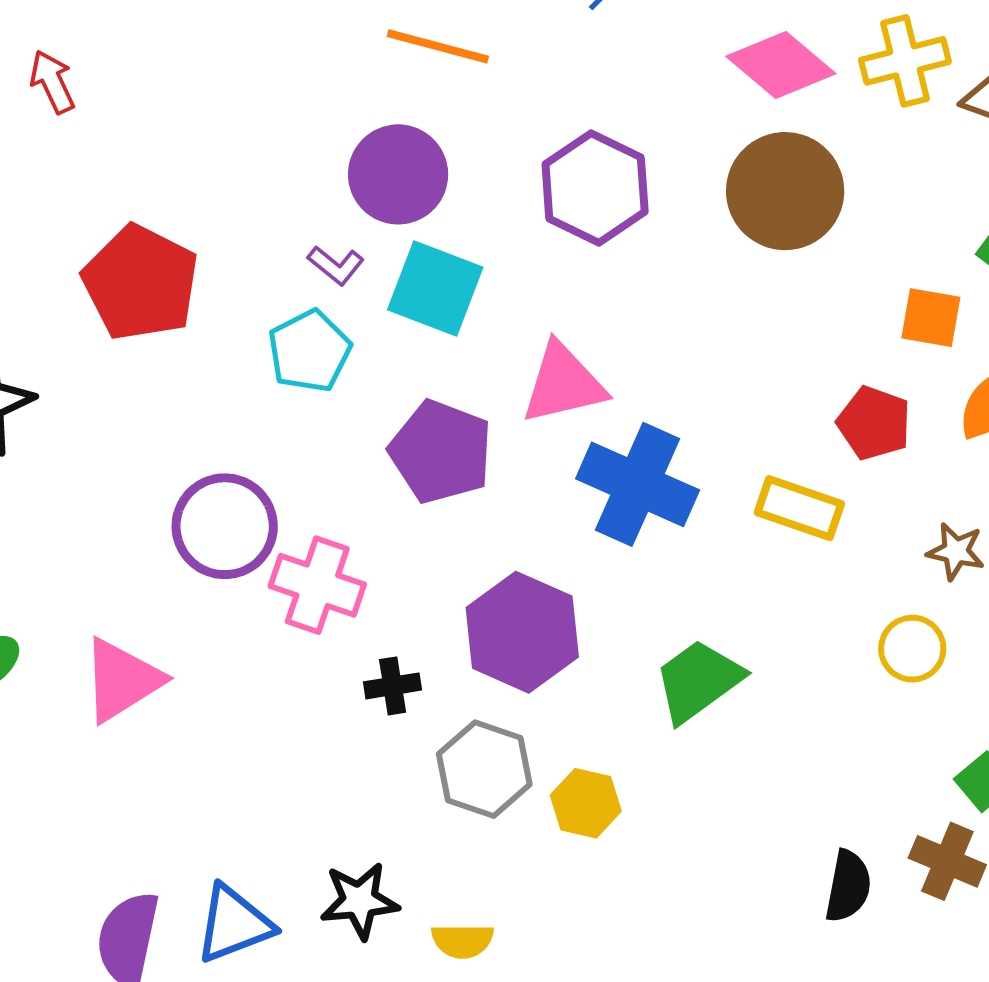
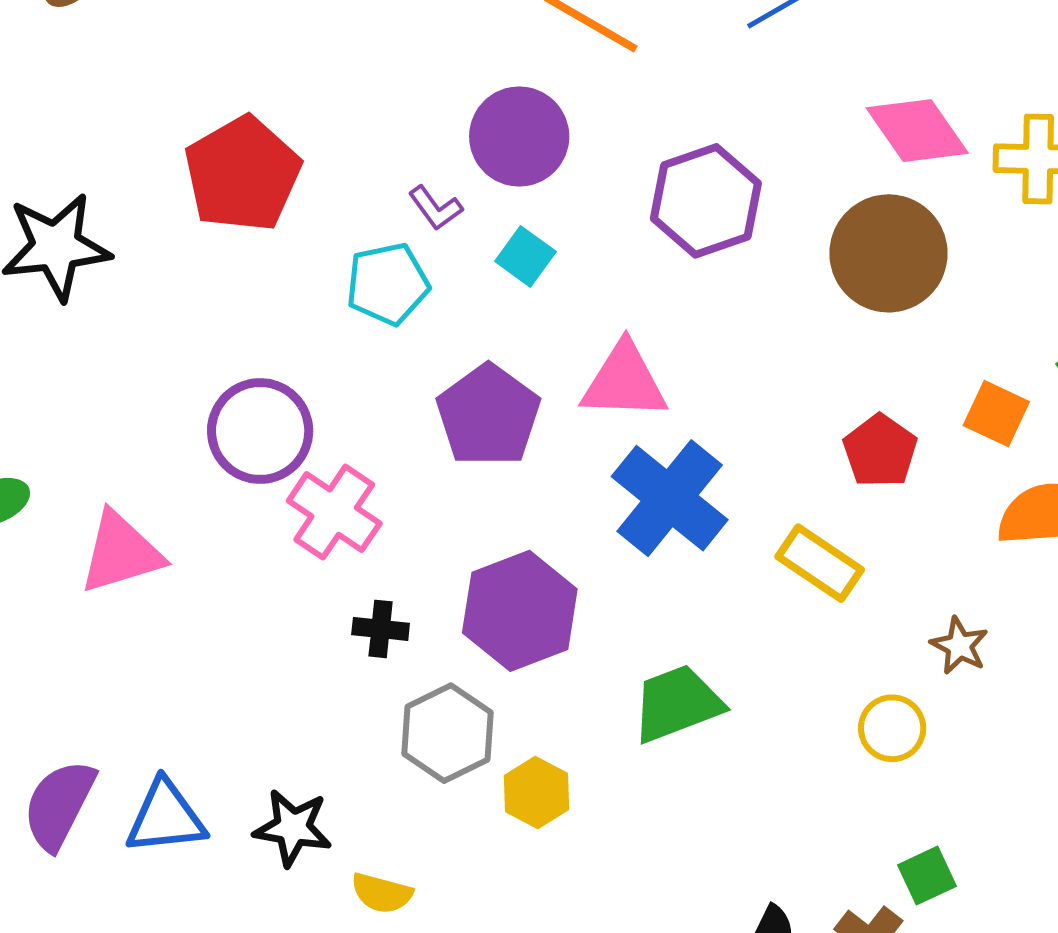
cyan square: (435, 289) -> (525, 256), size x0.6
red pentagon: (874, 423) -> (880, 451), moved

